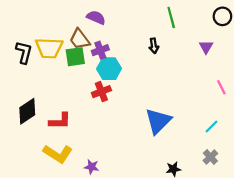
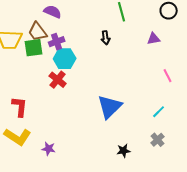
purple triangle: (206, 47) -> (154, 39), turned 48
red cross: (101, 92) -> (58, 80), turned -30
red L-shape: (60, 121) -> (20, 107), turned -85

